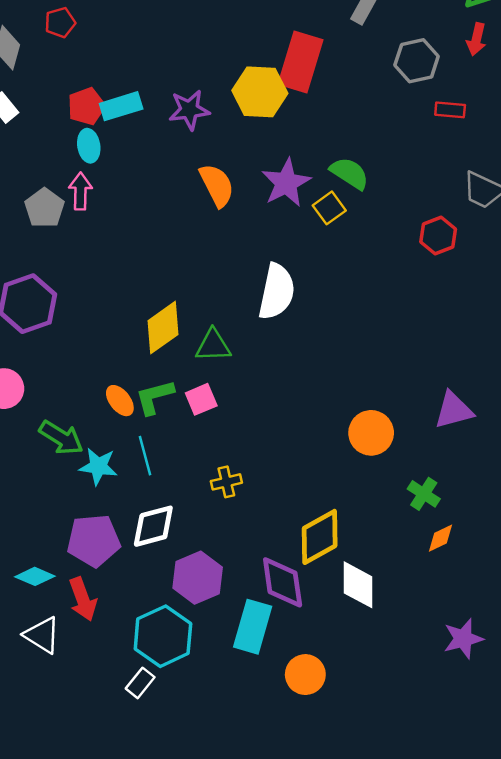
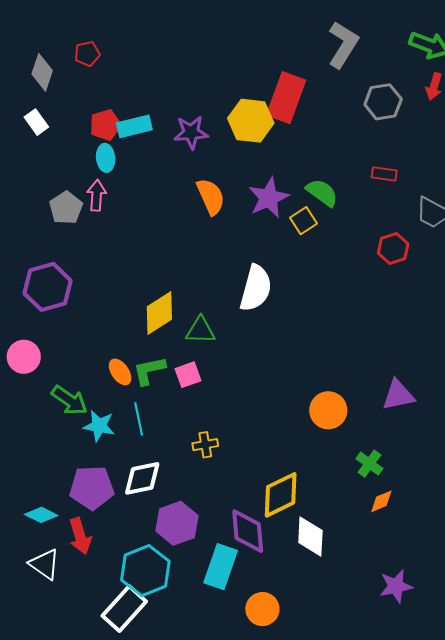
red rectangle: (450, 110) -> (384, 174), moved
white rectangle: (140, 683) -> (124, 609), size x1.8

